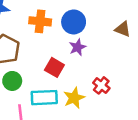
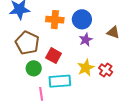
brown triangle: (123, 29) -> (113, 32), moved
red square: (54, 67) -> (54, 56), moved
yellow star: (74, 98) -> (86, 68), moved

